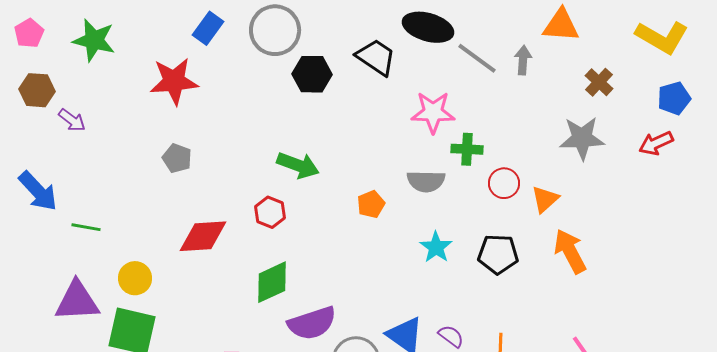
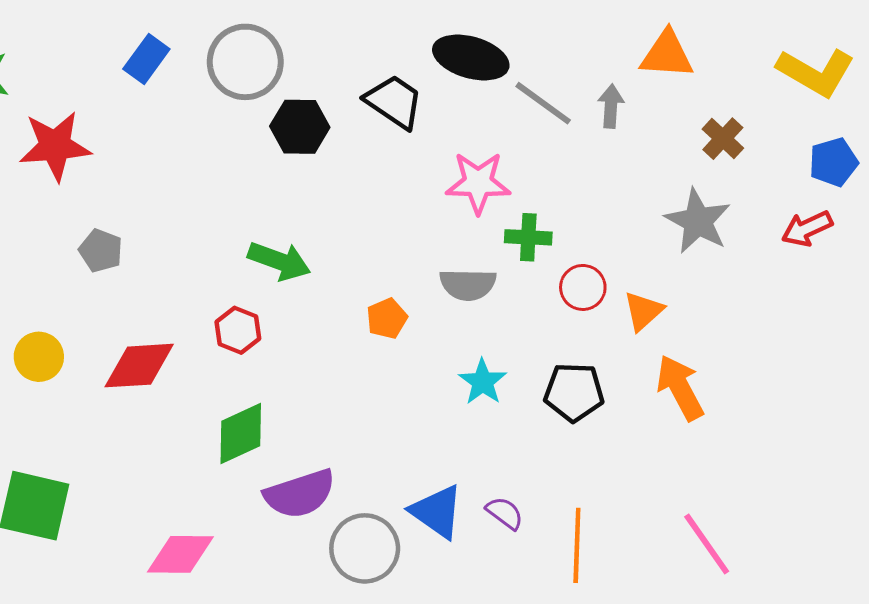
red star: (174, 81) -> (55, 146), moved
gray star: (582, 138) -> (698, 221), turned 30
yellow circle: (135, 278) -> (39, 357), moved

